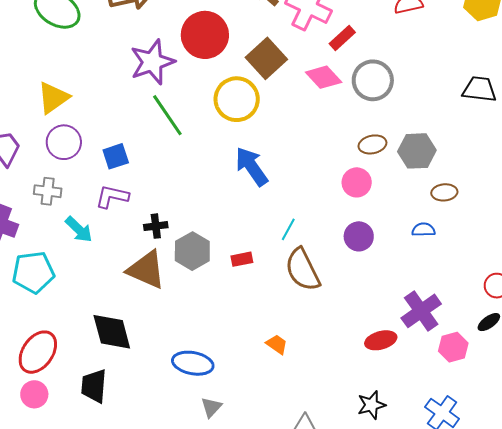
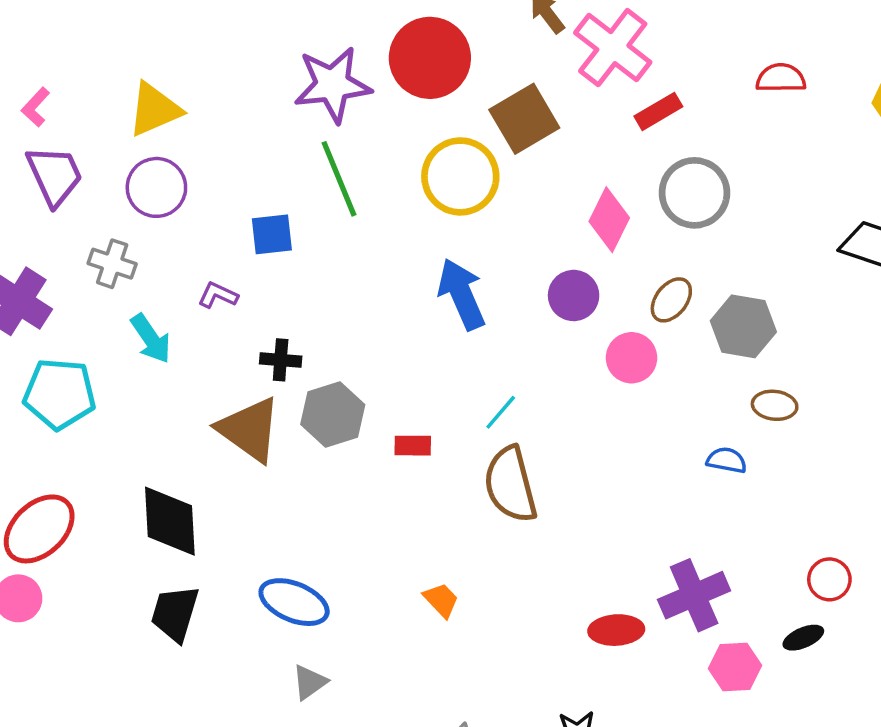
pink diamond: (324, 77) -> (609, 220), moved, turned 57
brown ellipse: (372, 144) -> (671, 300), turned -52
blue square: (116, 156) -> (272, 234), moved
purple L-shape: (112, 197) -> (218, 295), size x0.7
purple circle: (359, 236) -> (574, 295), moved
black trapezoid: (94, 386) -> (175, 613), moved

